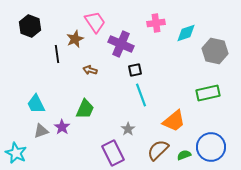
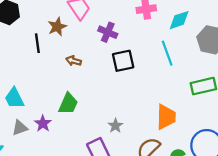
purple cross: (121, 44) -> (108, 32), size x0.7
black square: (135, 70) -> (123, 61), size x1.5
cyan line: (141, 95) -> (167, 53), moved
orange trapezoid: (174, 121) -> (166, 117), turned -50

